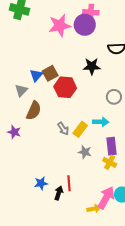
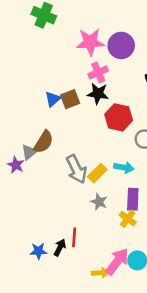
pink cross: (91, 12) -> (98, 72), moved, turned -35
black star: (92, 66) -> (98, 94), moved
red hexagon: (65, 87) -> (119, 117), moved
gray triangle: (21, 90) -> (29, 152), moved
gray arrow: (63, 129) -> (76, 169), size x1.6
blue star: (41, 183) -> (38, 251), moved

